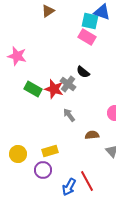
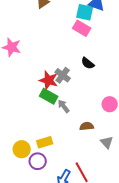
black semicircle: (83, 72) -> (88, 63), moved
green rectangle: (33, 89) -> (49, 96), moved
yellow circle: (18, 154) -> (22, 149), moved

